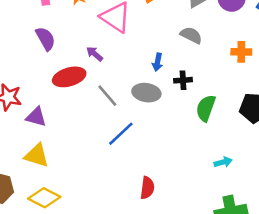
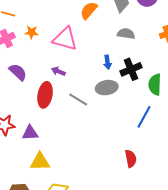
red ellipse: (69, 77) -> (45, 95), turned -45
black cross: (183, 80) -> (131, 69), size x1.5
blue line: (121, 134) -> (144, 117), moved

